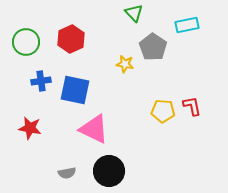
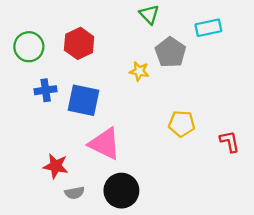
red L-shape: (192, 106) -> (230, 142), moved
red star: (30, 128) -> (56, 166), moved

